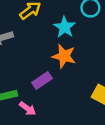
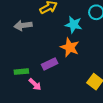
cyan star: (65, 27) -> (74, 25), turned -30

